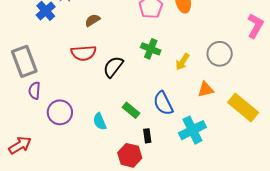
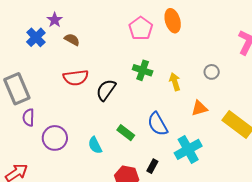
brown semicircle: (92, 20) -> (72, 40), moved, turned 63
gray circle: (220, 54) -> (212, 72), size x0.6
yellow arrow: (182, 62) -> (175, 82), turned 132
black rectangle: (147, 136) -> (152, 166), moved, turned 40

